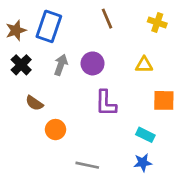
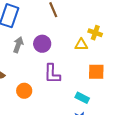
yellow cross: (157, 22) -> (95, 33), moved
orange circle: (56, 130) -> (24, 91), moved

